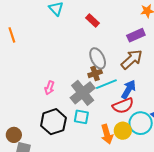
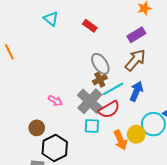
pink arrow: (49, 88) -> (55, 101), turned -72
red semicircle: (123, 106) -> (109, 110), moved
black hexagon: (53, 122) -> (55, 148), moved
brown circle: (14, 135) -> (37, 128), moved

